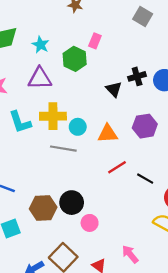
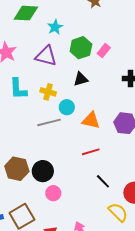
pink rectangle: (95, 41) -> (104, 51), moved
black triangle: (114, 89) -> (81, 79), moved, turned 42
yellow cross: (53, 116) -> (48, 92), size x0.7
gray line: (63, 149) -> (49, 122), turned -40
black line: (145, 179) -> (103, 181), moved

